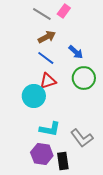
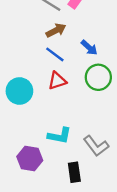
cyan circle: (34, 96) -> (19, 91), moved
purple hexagon: (42, 154) -> (30, 158), moved

